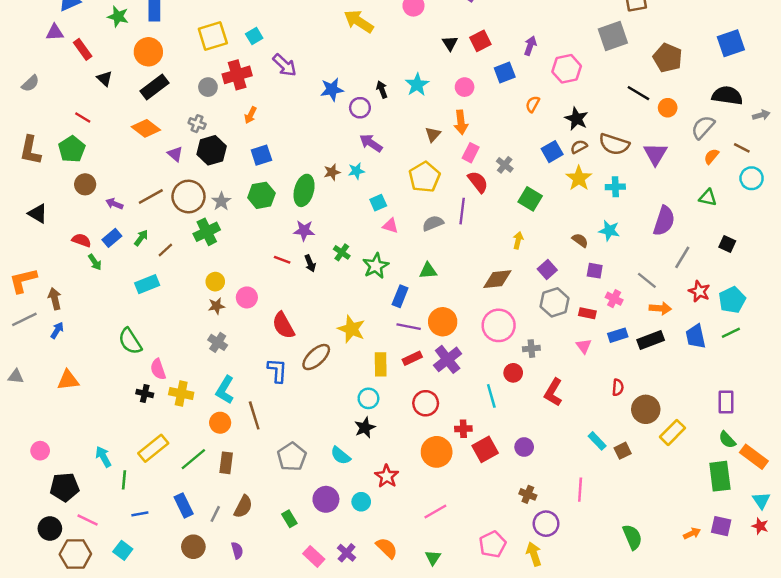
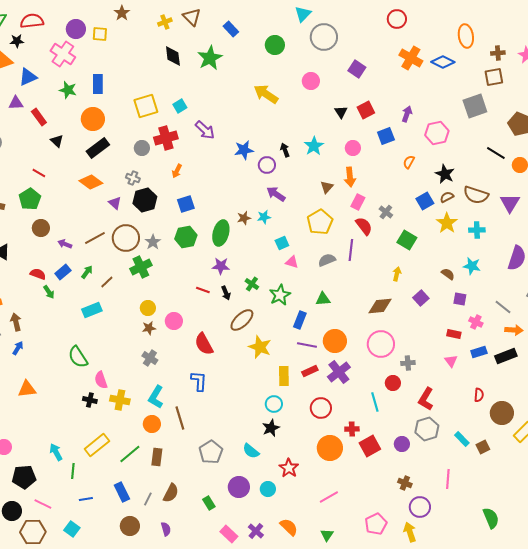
gray hexagon: (555, 302) -> (427, 429), moved
brown ellipse: (316, 357) -> (242, 320), moved

